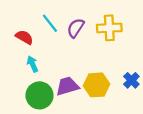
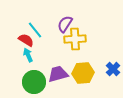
cyan line: (50, 23) -> (35, 30), moved
yellow cross: (109, 28) -> (75, 39), moved
red semicircle: (24, 37) -> (26, 40), moved

